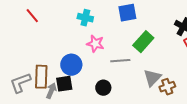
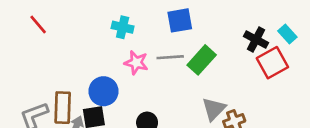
red line: (32, 16) -> (38, 25), moved
gray line: (120, 61) -> (170, 57), moved

